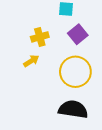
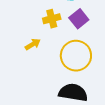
yellow cross: (40, 37) -> (52, 19), moved

